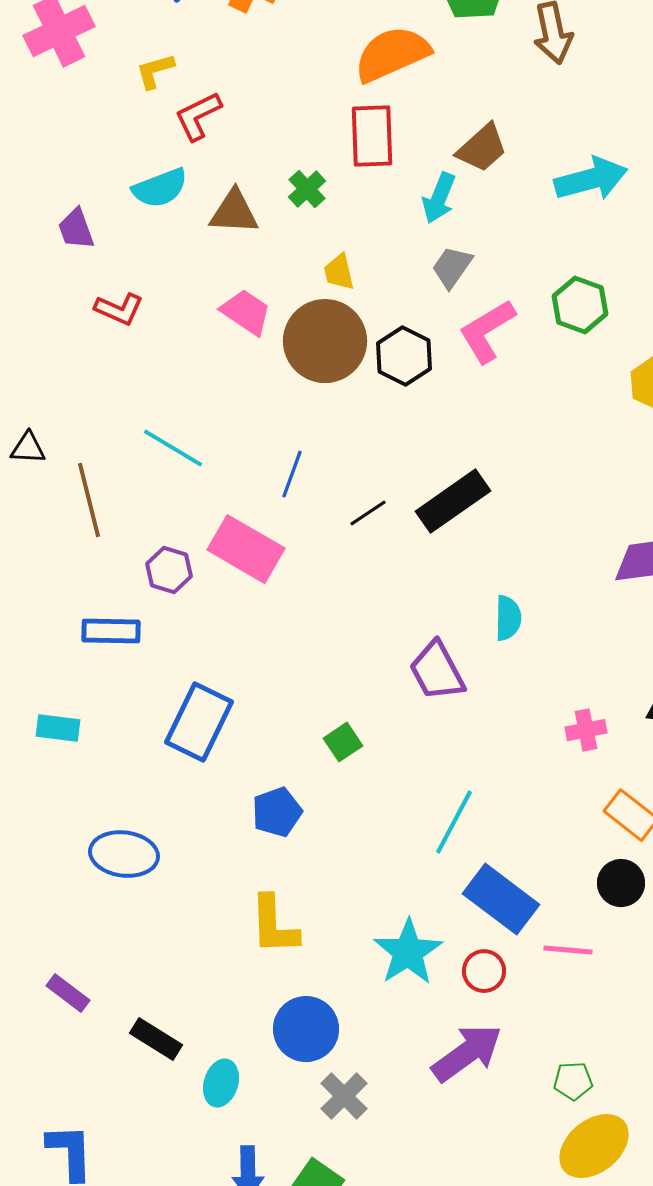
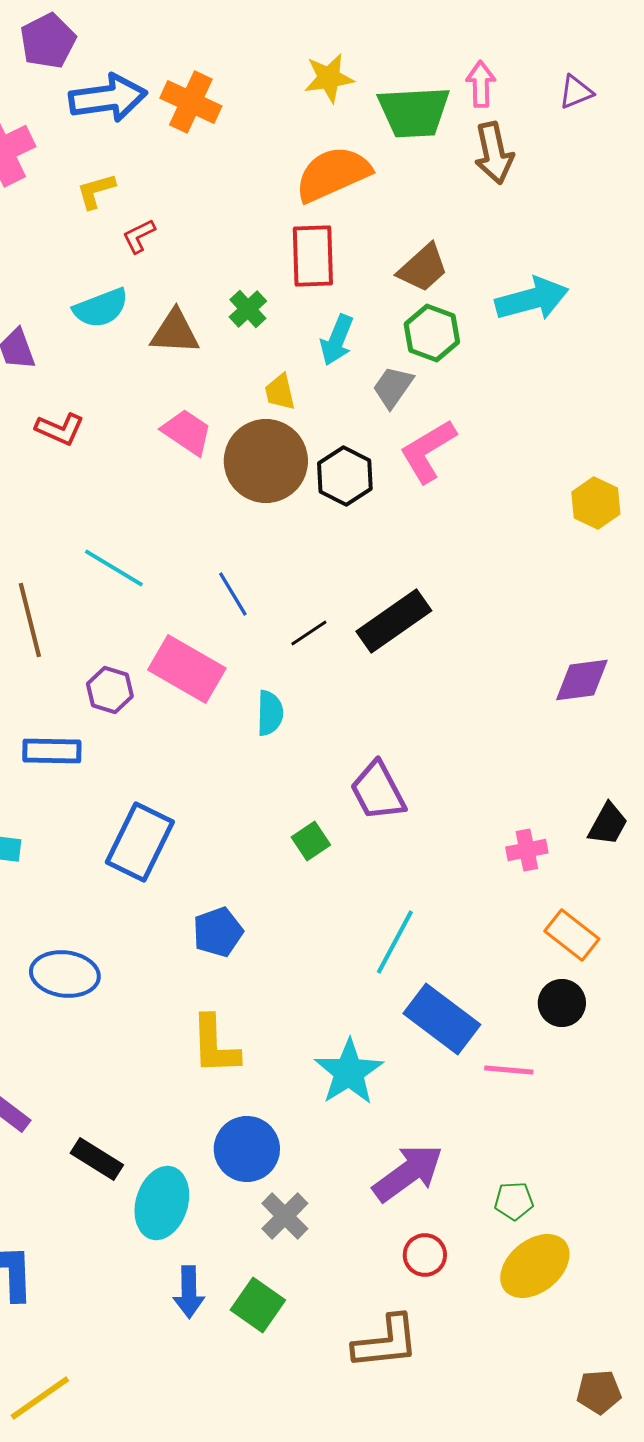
red L-shape: (198, 116) -> (139, 236), size x0.7
cyan arrow: (439, 198) -> (337, 340), moved
green hexagon: (580, 305) -> (432, 333), moved
blue line: (292, 474) -> (233, 594), turned -51
cyan semicircle: (508, 618) -> (270, 713), moved
green square: (343, 742) -> (311, 841), moved
red circle: (484, 971) -> (425, 1255), moved
cyan ellipse: (221, 1083) -> (162, 1203), size x1.5

